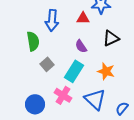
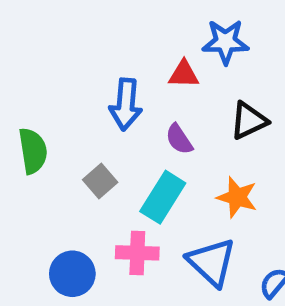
blue arrow: (52, 20) -> (126, 104), moved
green semicircle: (33, 41) -> (33, 151), moved
pink cross: (63, 95) -> (137, 253), turned -30

